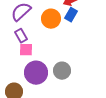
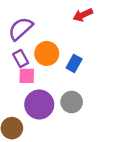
blue rectangle: (71, 15) -> (74, 63), moved
orange circle: (51, 19) -> (47, 53), moved

